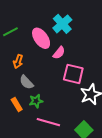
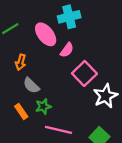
cyan cross: (62, 24) -> (69, 17), turned 30
pink square: (73, 74) -> (84, 73), turned 35

